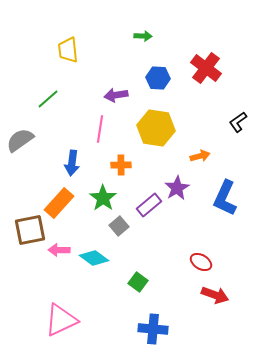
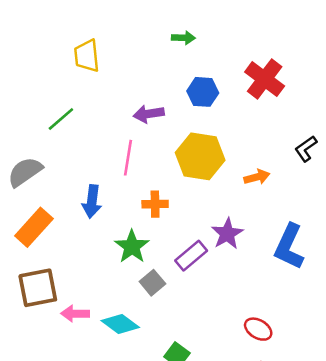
orange arrow: (200, 156) -> (257, 177), moved
orange rectangle: (59, 203) -> (34, 227), moved

